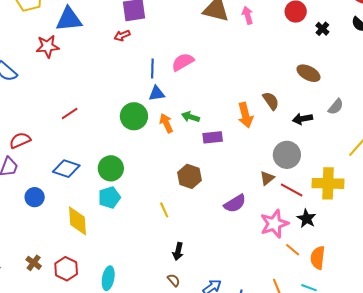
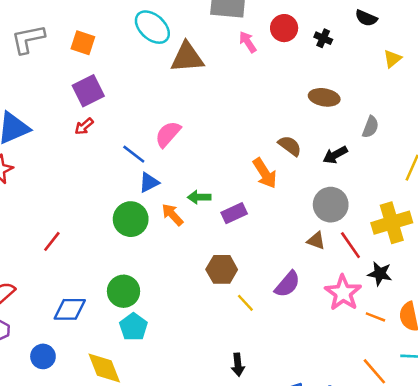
pink arrow: (248, 15) -> (248, 42), moved
blue line: (152, 68) -> (134, 154), turned -36
brown triangle: (267, 178) -> (316, 241), turned -42
red line: (292, 190) -> (350, 245), turned 45
yellow line: (164, 210) -> (245, 303), moved

